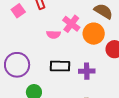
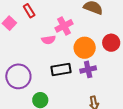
pink cross: (71, 24) -> (64, 26), turned 36
orange circle: (94, 34) -> (85, 48), moved

